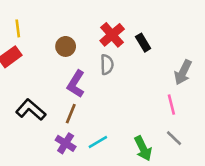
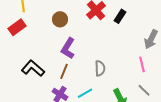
black rectangle: (143, 43) -> (120, 16), turned 64
gray semicircle: (107, 65) -> (100, 68), moved

